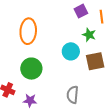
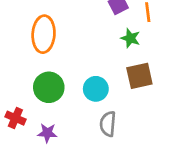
cyan circle: (71, 51) -> (96, 89), moved

